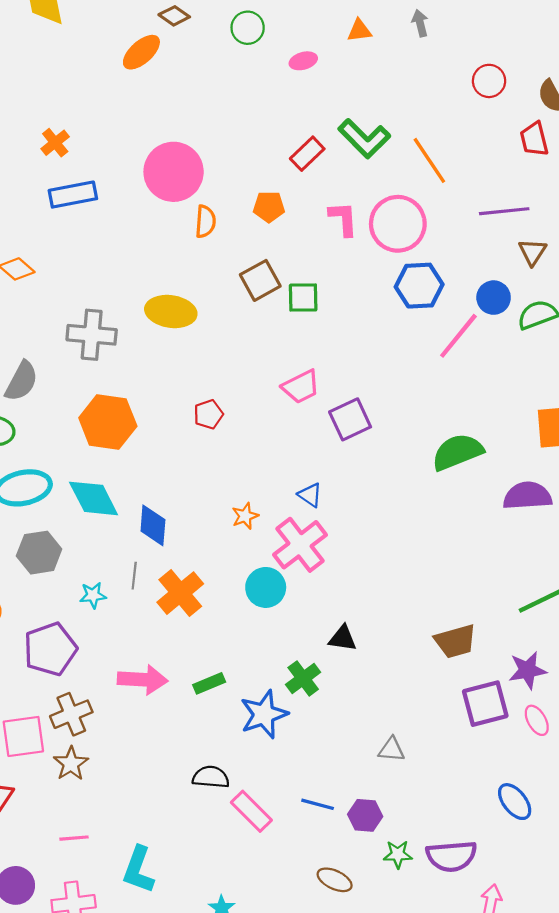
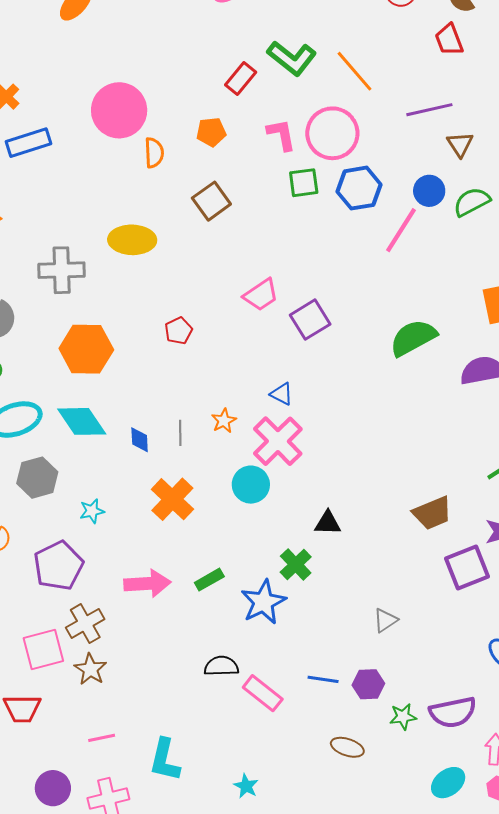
green square: (303, 298) -> (304, 183), moved
blue diamond: (153, 525) -> (140, 440), size x0.7
gray line: (134, 576) -> (180, 433), moved
gray triangle: (391, 749) -> (385, 620), turned -32

